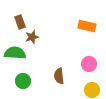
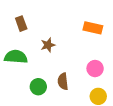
brown star: (32, 37) -> (48, 45), moved
green circle: (23, 81) -> (38, 87), moved

